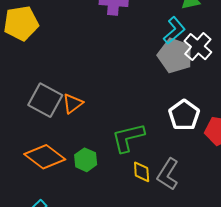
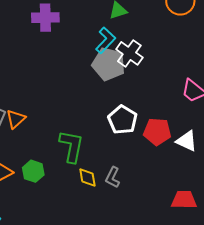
green L-shape: (128, 138) -> (71, 146), turned 120
gray L-shape: (168, 174) -> (113, 177), size x0.7

